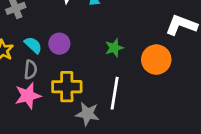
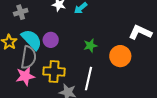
cyan semicircle: (33, 45) -> (32, 40), size x1.6
gray semicircle: (31, 70) -> (28, 57), size x1.6

